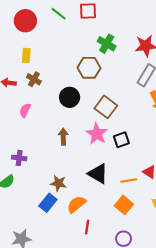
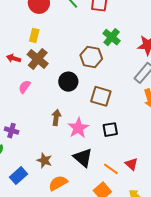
brown cross: (34, 79) -> (38, 59), size x1.5
brown square: (106, 107) -> (101, 96), turned -30
pink star: (97, 134) -> (78, 128), moved
orange line: (129, 180) -> (111, 169), turned 35
blue rectangle: (48, 203) -> (19, 176), moved

